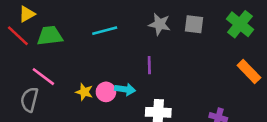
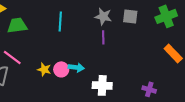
green cross: (240, 24) -> (166, 16), turned 30
cyan line: (105, 31) -> (60, 21), turned -72
purple line: (149, 65) -> (103, 37), moved

